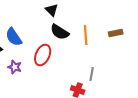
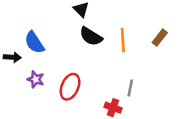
brown rectangle: (116, 33) -> (160, 38), turned -40
red ellipse: (43, 55) -> (70, 87), moved

